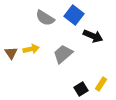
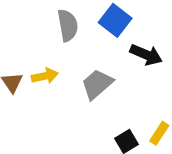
gray semicircle: (45, 18) -> (68, 25), turned -132

